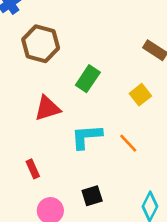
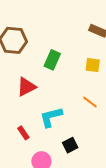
yellow square: (140, 95) -> (93, 65), turned -35
cyan L-shape: (87, 137) -> (51, 117), moved

